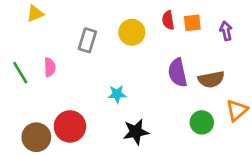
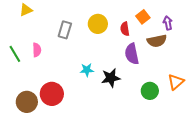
red semicircle: (168, 20) -> (125, 29), moved
orange square: (192, 23) -> (143, 17), turned -32
brown semicircle: (211, 79) -> (157, 41), moved
black star: (136, 132) -> (111, 78), moved

